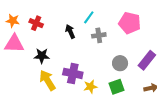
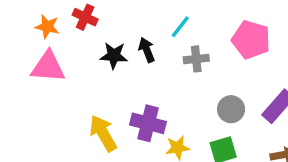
red cross: (36, 23) -> (85, 17), moved
black star: (42, 56) -> (114, 56), moved

